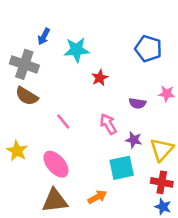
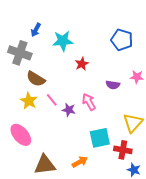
brown semicircle: (27, 96) -> (36, 79), moved
purple star: (134, 140) -> (69, 110), moved
yellow star: (17, 151) -> (29, 101), moved
pink ellipse: (56, 164) -> (21, 135), moved
red cross: (162, 182) -> (123, 150), moved

